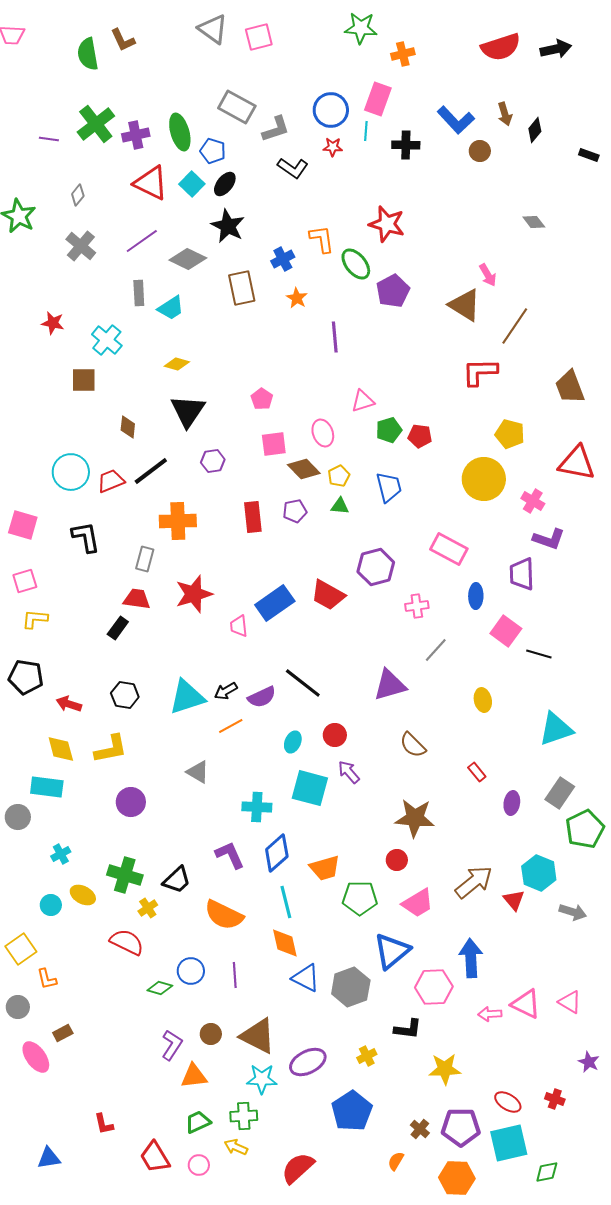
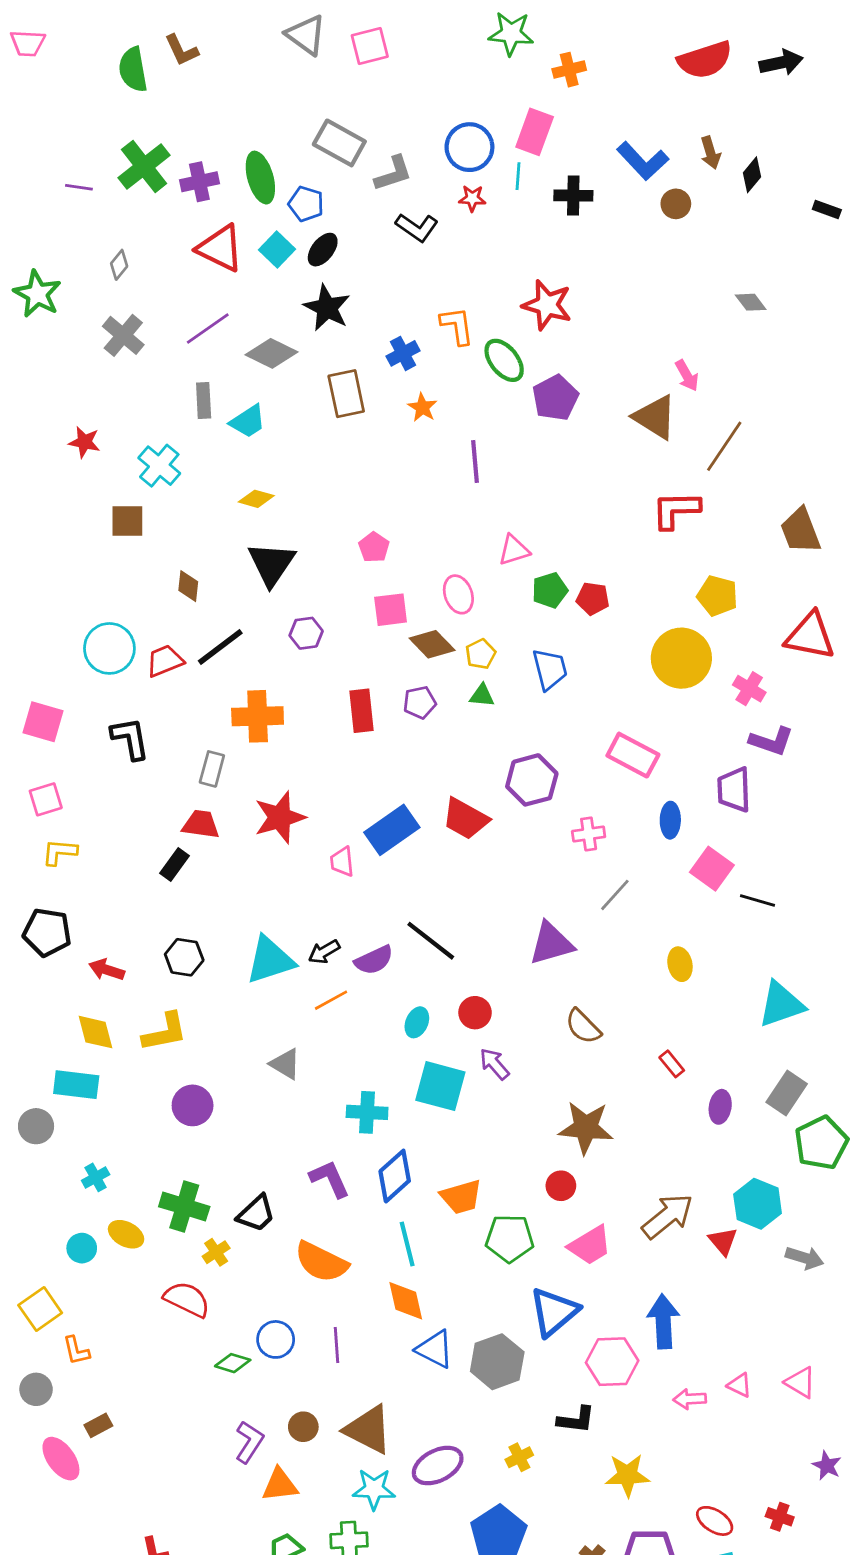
pink triangle: (526, 1004) -> (740, 1385), size x0.6

